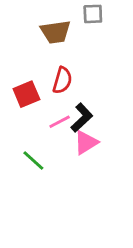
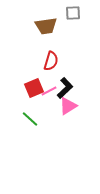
red square: (26, 94) -> (34, 88), moved

